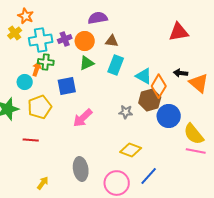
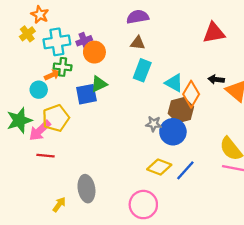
purple semicircle: (98, 18) -> (138, 17), moved
orange circle: (85, 41) -> (94, 52), moved
green triangle: (87, 63) -> (99, 84), moved
orange arrow: (37, 69) -> (52, 75), turned 48
blue circle: (169, 116) -> (173, 132), moved
pink arrow: (83, 118) -> (40, 131), moved
gray ellipse: (81, 169) -> (86, 189), moved
blue line: (149, 176) -> (185, 170), moved

